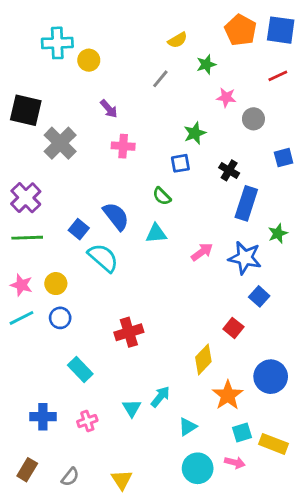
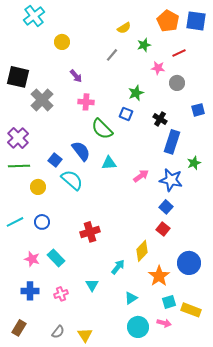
cyan cross: (57, 43) -> (34, 16), moved, turned -35
red line: (278, 76) -> (179, 53), moved
blue square: (180, 163) -> (126, 114), turned 32
green semicircle: (162, 196) -> (102, 129), moved, size x1.6
yellow circle: (56, 284) -> (38, 187), moved
pink star: (21, 285) -> (32, 259), moved
blue square: (259, 296) -> (166, 207), moved
cyan arrow: (160, 397) -> (118, 267), moved
gray semicircle: (70, 477) -> (58, 332), moved

